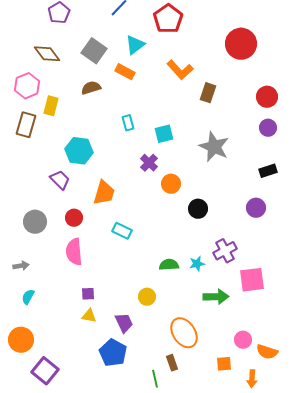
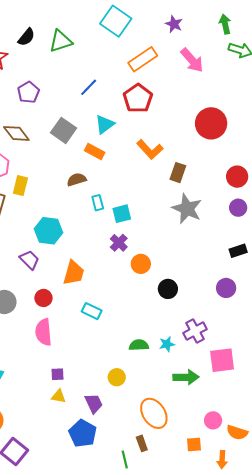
brown semicircle: (91, 88) -> (77, 180), moved
cyan square: (164, 134) -> (122, 214), moved
gray star: (214, 147) -> (187, 209), moved

